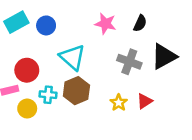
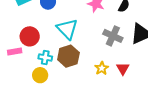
red triangle: (145, 101) -> (123, 69), turned -32
yellow circle: (27, 109) -> (40, 75), moved

